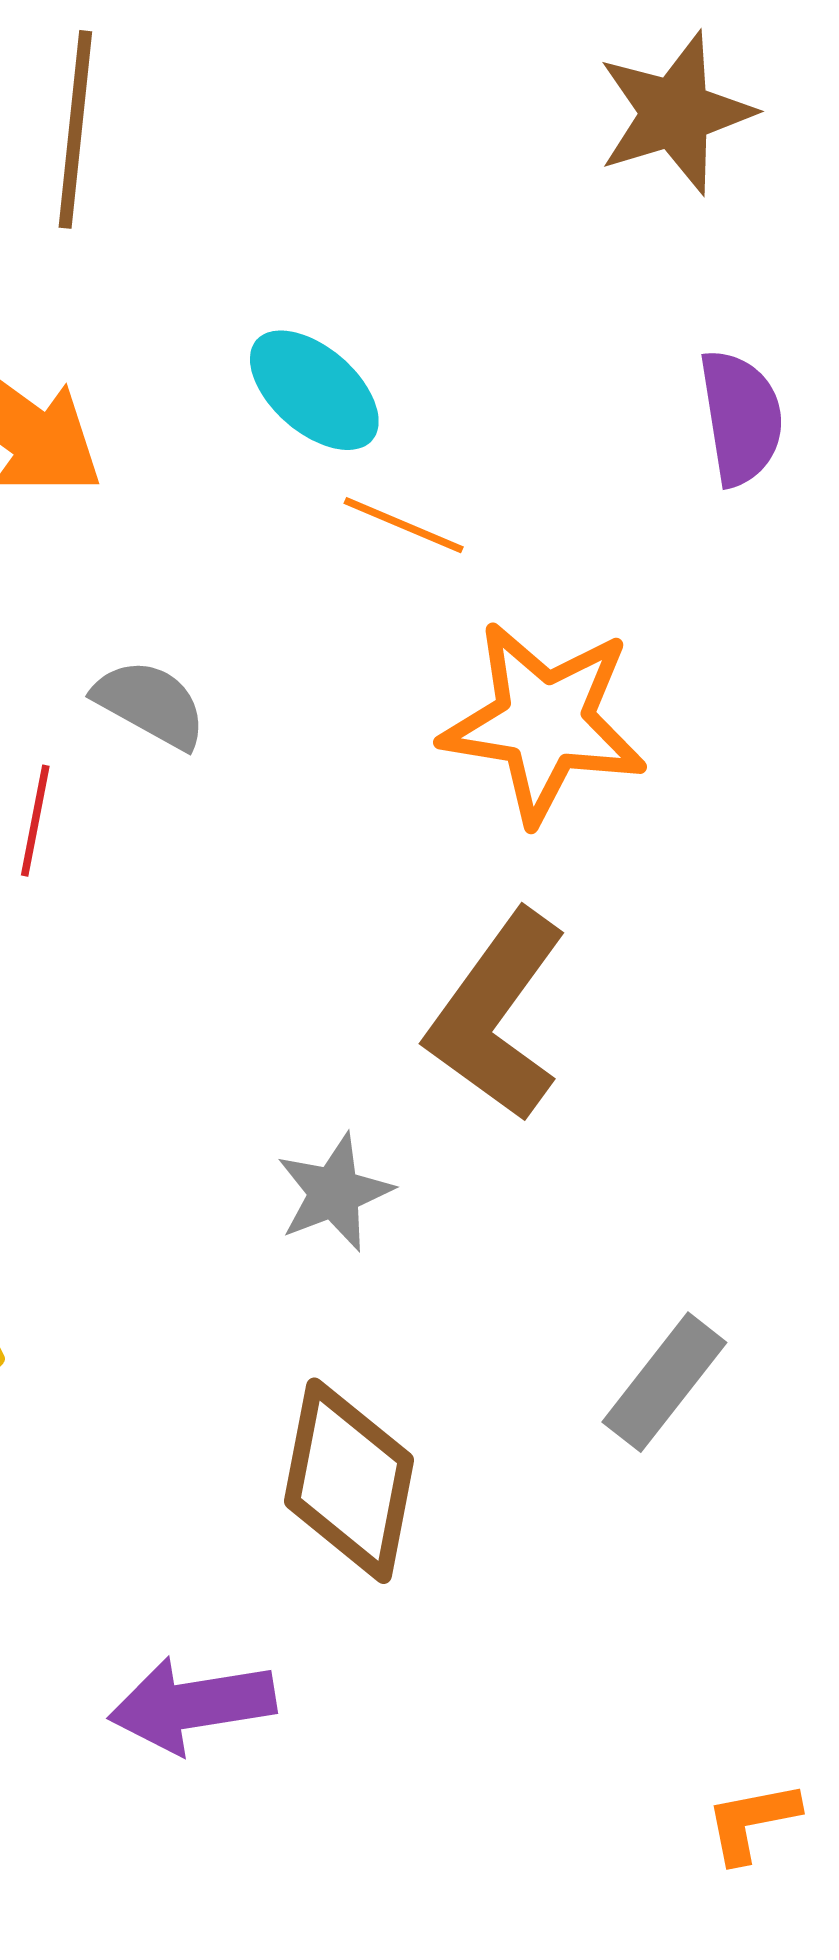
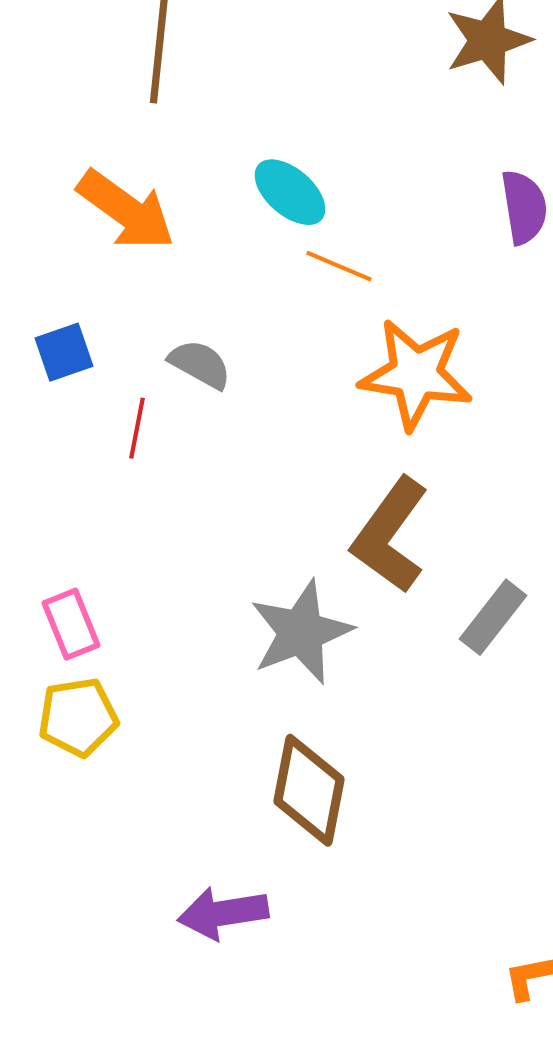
gray star: (334, 1193) -> (301, 632), size x1.6
gray rectangle: (664, 1382) -> (493, 617), moved

